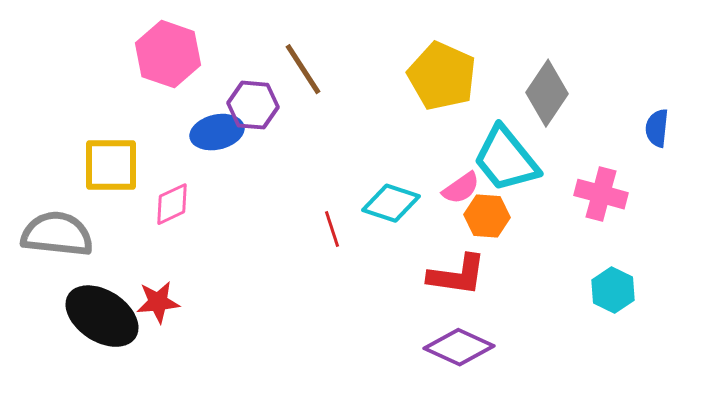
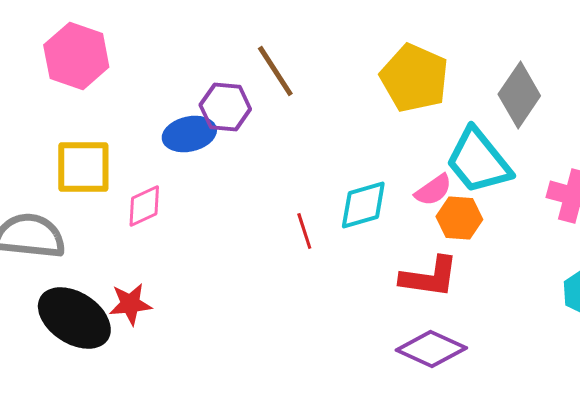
pink hexagon: (168, 54) -> (76, 56), moved
cyan diamond: (391, 203) -> (363, 205), turned -34

